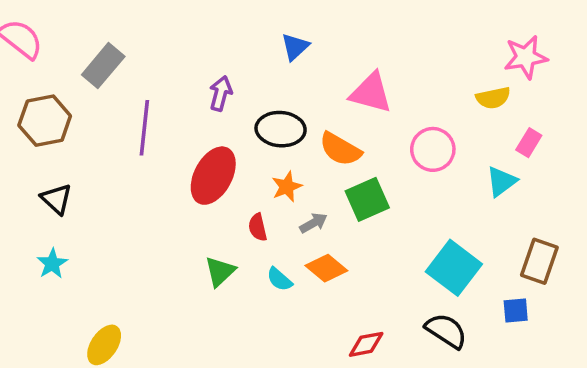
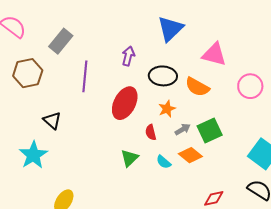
blue triangle: (295, 47) -> (170, 29), size x1.6
black triangle: (56, 199) -> (52, 120), moved
green square: (367, 199) -> (210, 130), moved
cyan star: (52, 264) -> (33, 155), size x1.6

